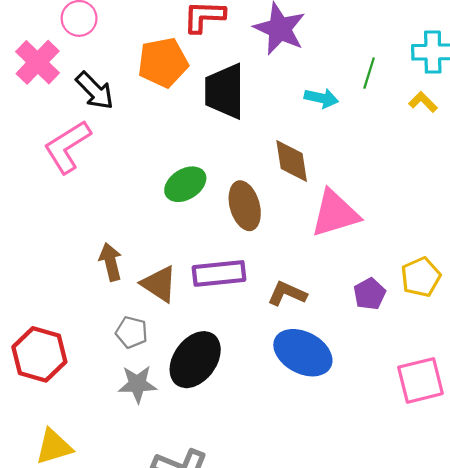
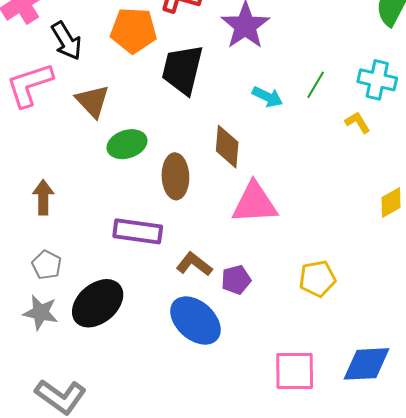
brown triangle: (159, 284) -> (92, 101), moved
purple pentagon: (370, 294) -> (236, 280), moved

